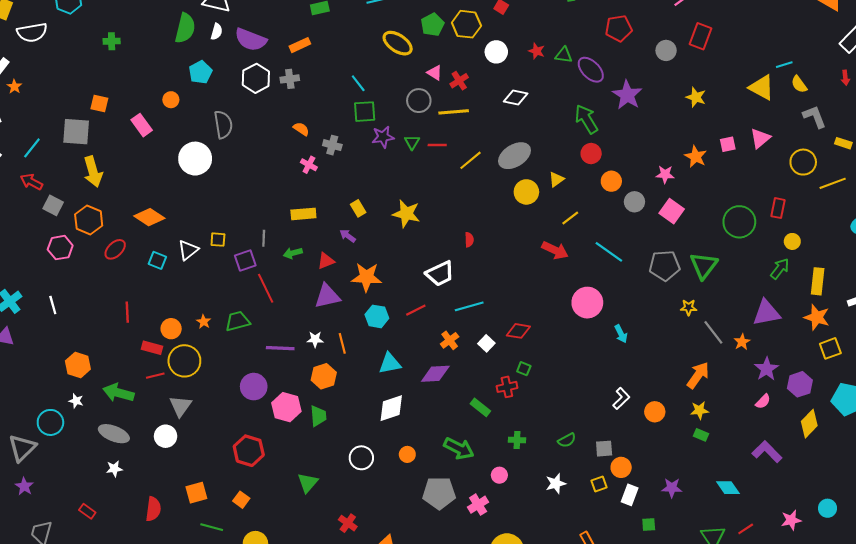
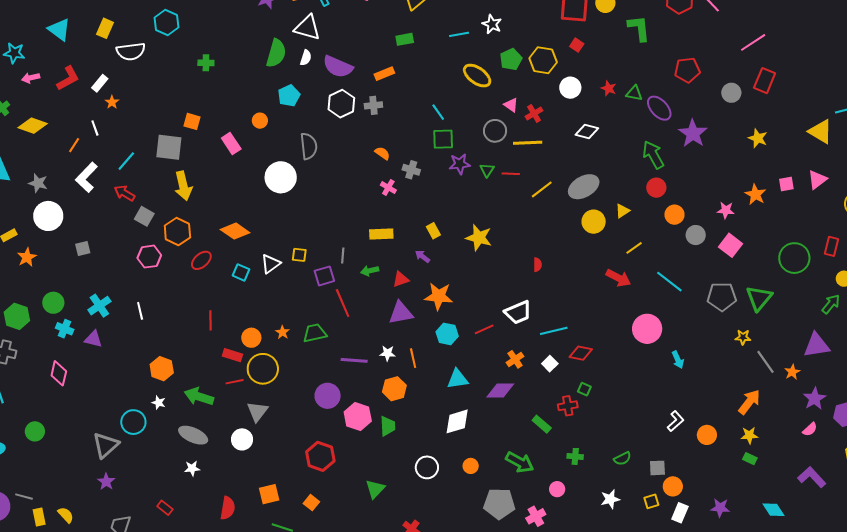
white trapezoid: (440, 274) -> (518, 312), moved
cyan line: (469, 306) -> (554, 331), moved

